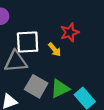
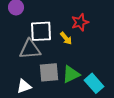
gray square: (36, 86) -> (49, 72), turned -35

